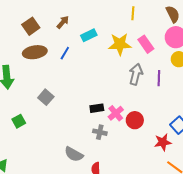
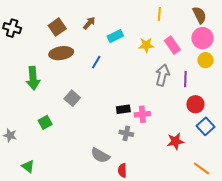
yellow star: (120, 44) -> (146, 45), size x0.7
blue line: (65, 53) -> (96, 62), moved
pink cross: (116, 113) -> (142, 114), turned 35
red circle: (135, 120) -> (195, 104), moved
red star: (163, 142) -> (175, 141), moved

